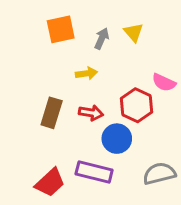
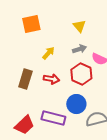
gray arrow: (102, 38) -> (79, 49), moved, turned 48
yellow arrow: (86, 73) -> (48, 53), turned -40
blue circle: (117, 139) -> (76, 104), moved

